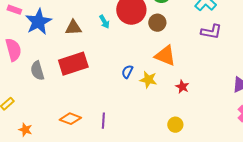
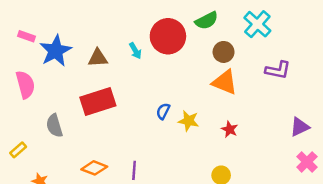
brown circle: (157, 23) -> (224, 52), moved
purple L-shape: (211, 32) -> (278, 70), moved
orange triangle: (165, 56) -> (225, 82), moved
gray semicircle: (37, 71) -> (54, 126), moved

